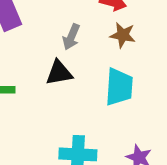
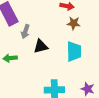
gray arrow: (71, 37) -> (25, 32), moved

